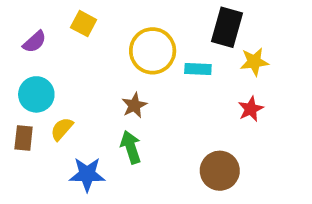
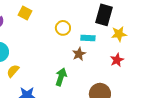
yellow circle: (153, 51) -> (63, 28), size x0.6
brown star: (134, 105) -> (79, 54), moved
green arrow: (131, 147) -> (61, 77), moved, turned 36

